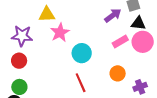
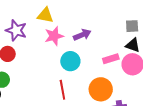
purple arrow: (113, 15) -> (82, 35), moved
orange circle: (118, 73) -> (101, 89), size x1.5

